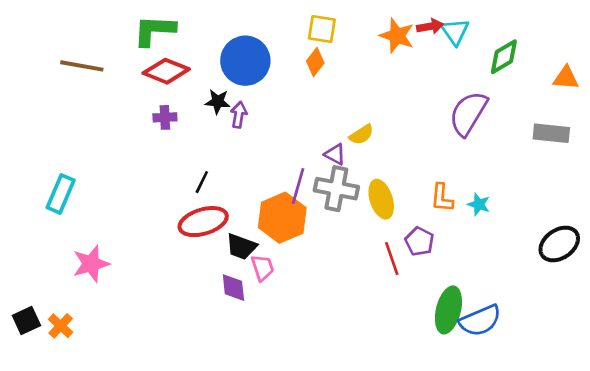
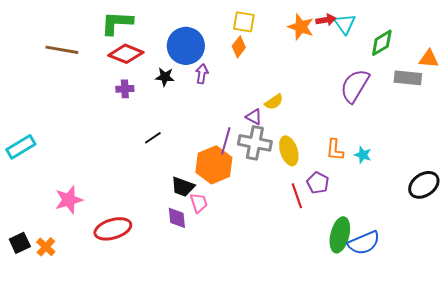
purple arrow: (239, 115) -> (202, 74), moved
gray rectangle: (551, 133) -> (408, 78), moved
black line: (202, 182) -> (153, 138), turned 30
cyan rectangle: (61, 194) -> (21, 147), moved, turned 36
red ellipse: (203, 222) -> (113, 229), moved

